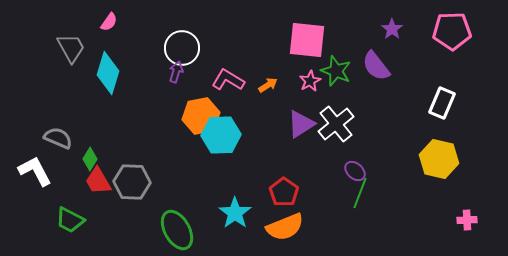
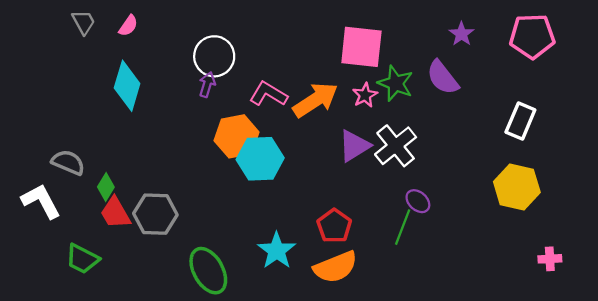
gray trapezoid: (71, 48) -> (83, 22), moved, size x0.7
orange arrow: (268, 85) -> (315, 100), size x2.0
green line: (360, 193) -> (403, 227), moved

